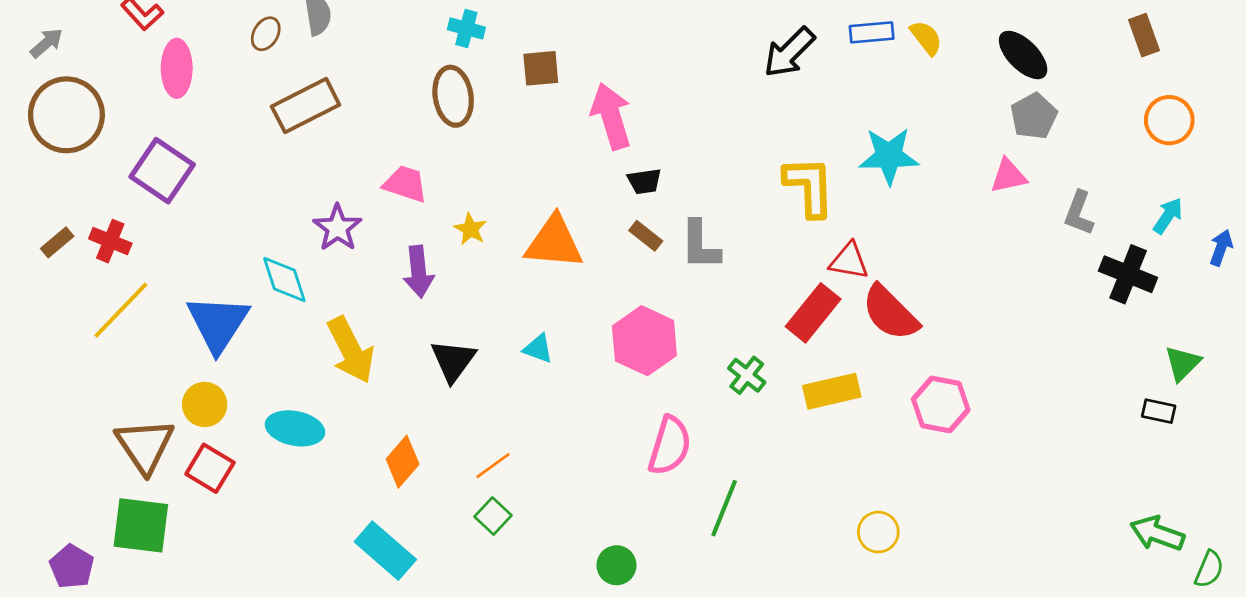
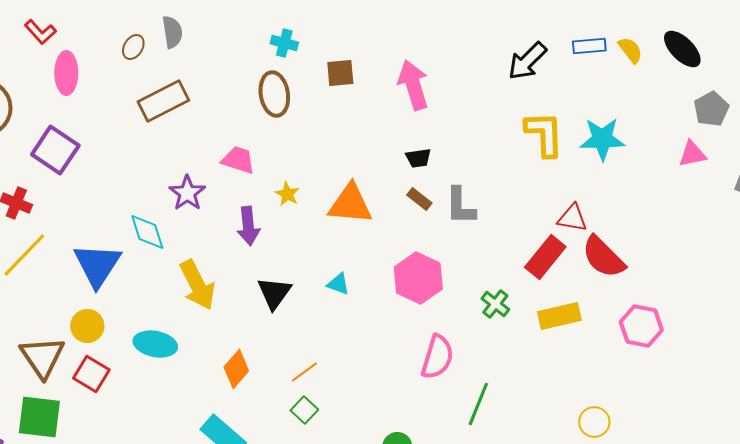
black ellipse: (1023, 55) -> (682, 49), moved
pink arrow: (611, 116) -> (413, 85), moved
yellow L-shape: (809, 187) -> (544, 134), moved

